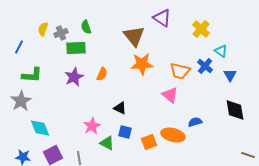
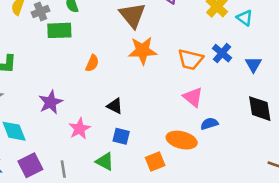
cyan triangle: (221, 51) -> (245, 18), moved
purple star: (74, 77) -> (51, 102), moved
pink triangle: (170, 95) -> (193, 97), moved
orange square: (149, 142) -> (155, 161), moved
green triangle: (107, 143) -> (105, 161), moved

